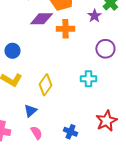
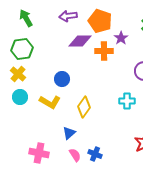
purple star: (94, 16) -> (121, 38), moved
blue circle: (12, 51) -> (62, 79), moved
blue cross: (70, 132) -> (95, 154), moved

